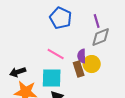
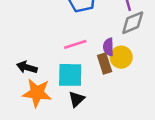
pink line: (56, 54) -> (75, 44), turned -48
black arrow: (18, 72) -> (27, 67), turned 35

